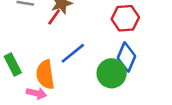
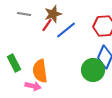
blue line: (73, 53) -> (66, 30), moved

